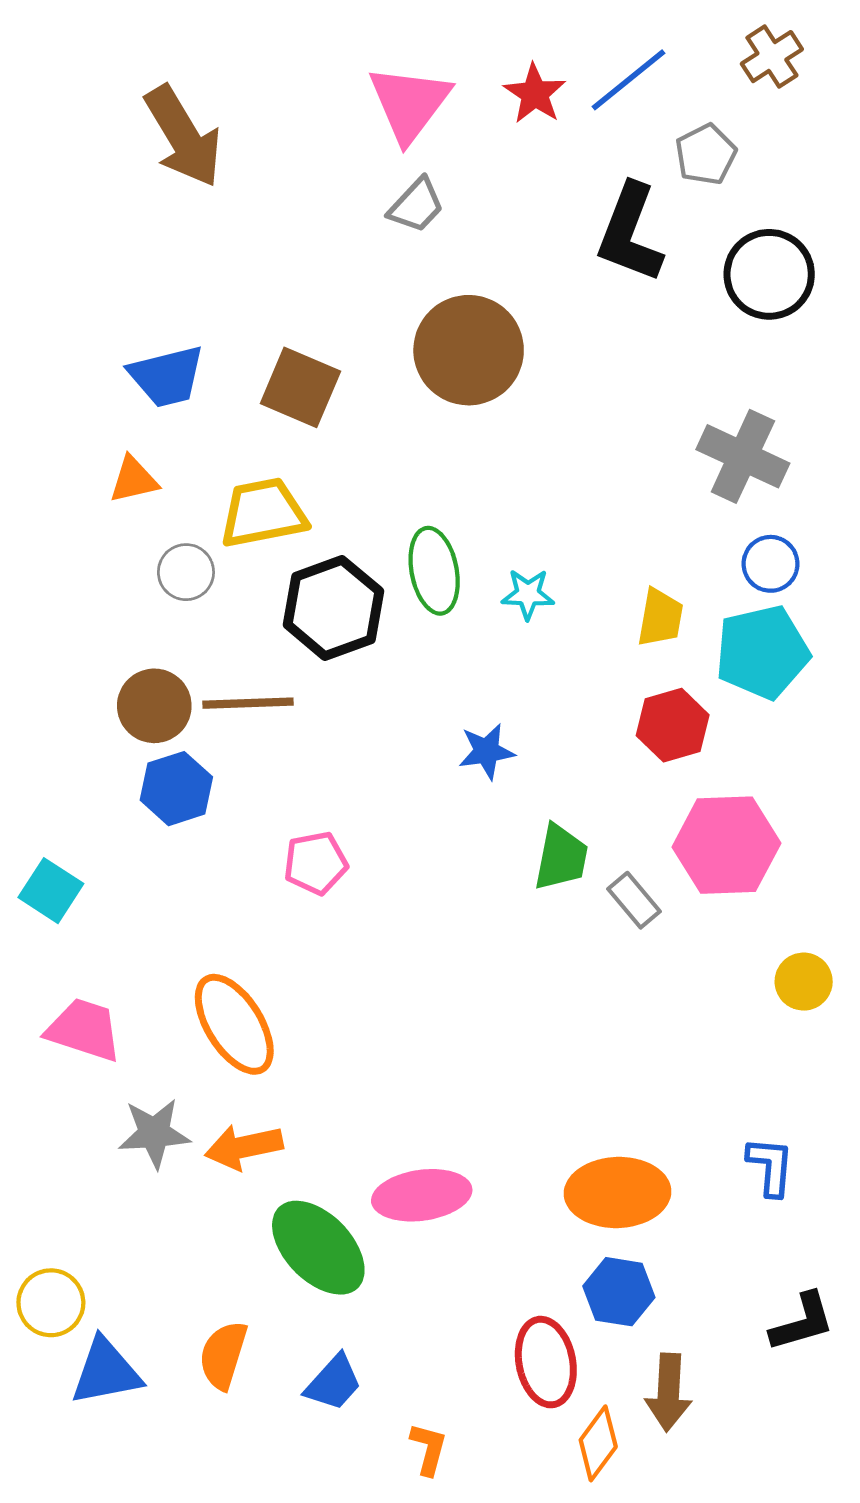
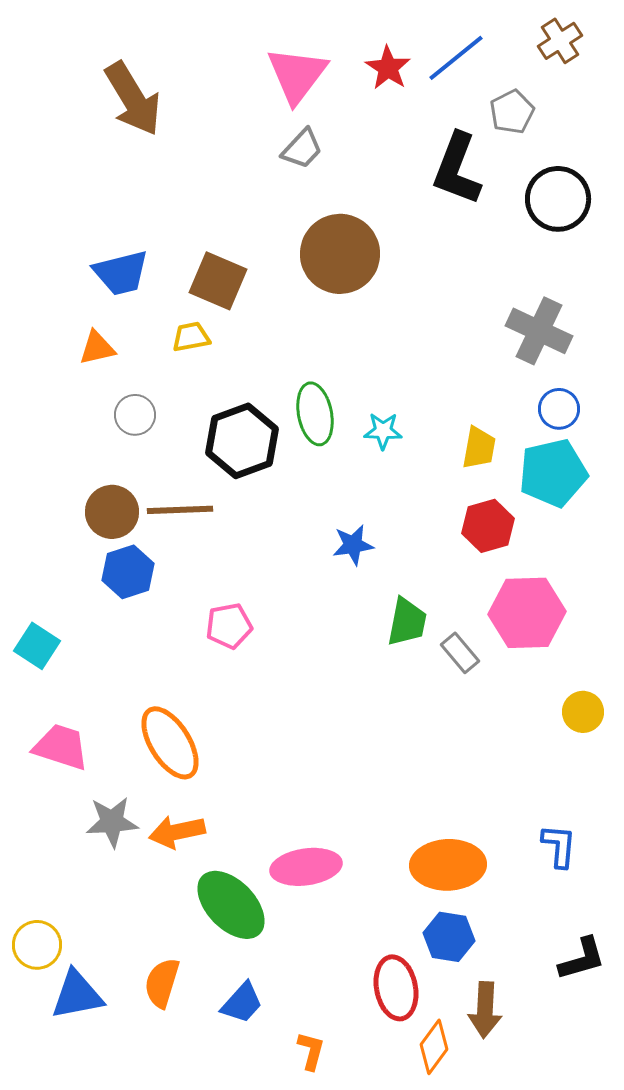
yellow trapezoid: (263, 513) -> (191, 337), moved, size x0.6

